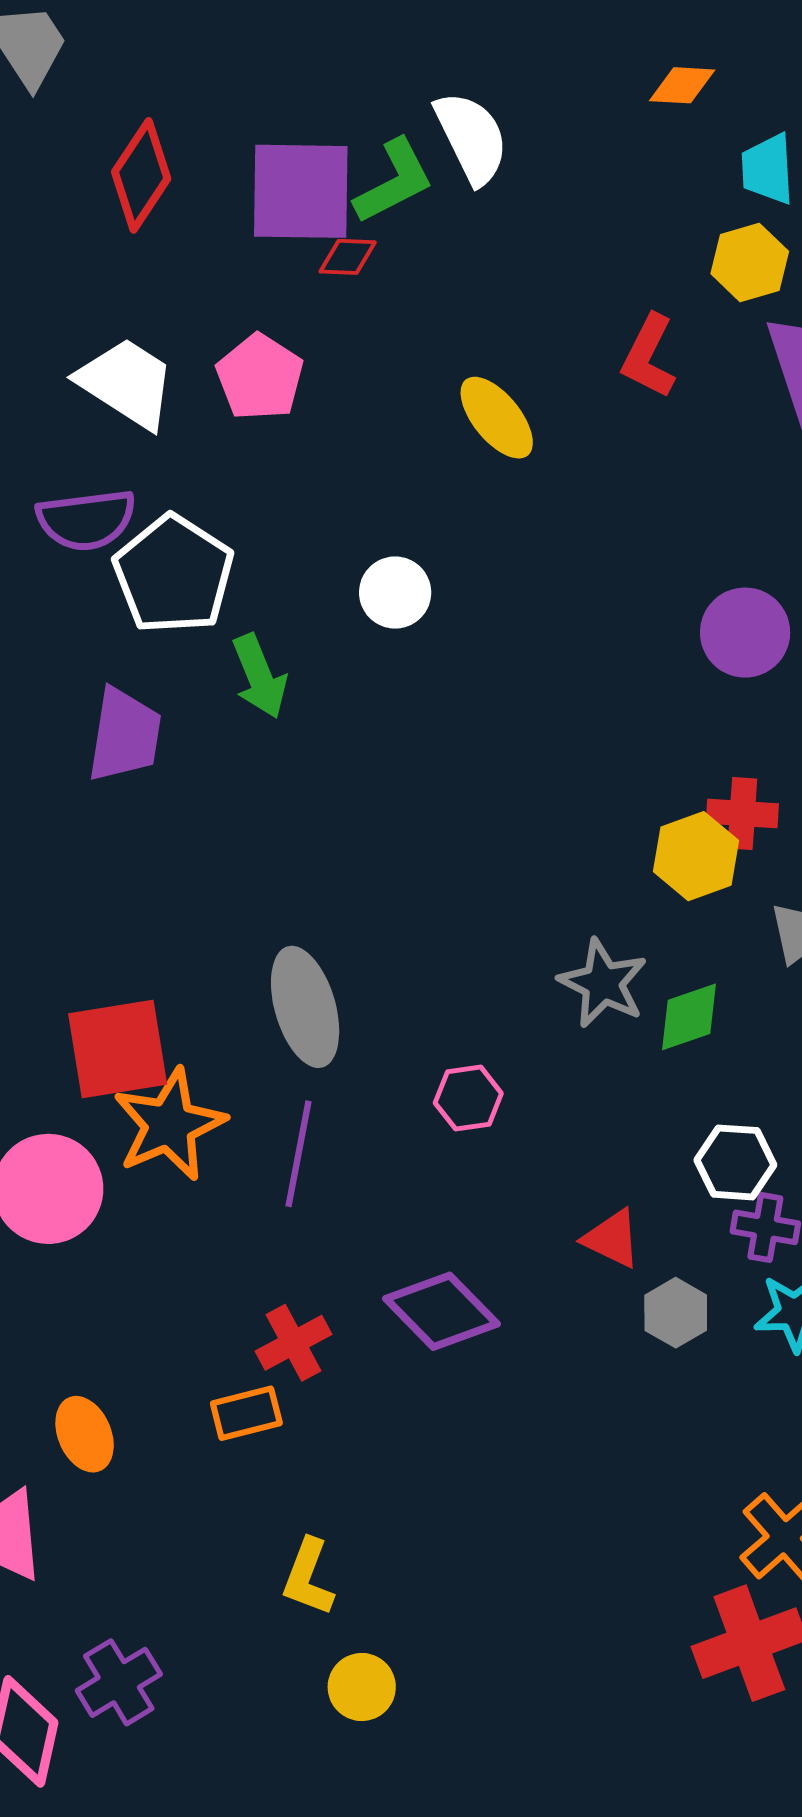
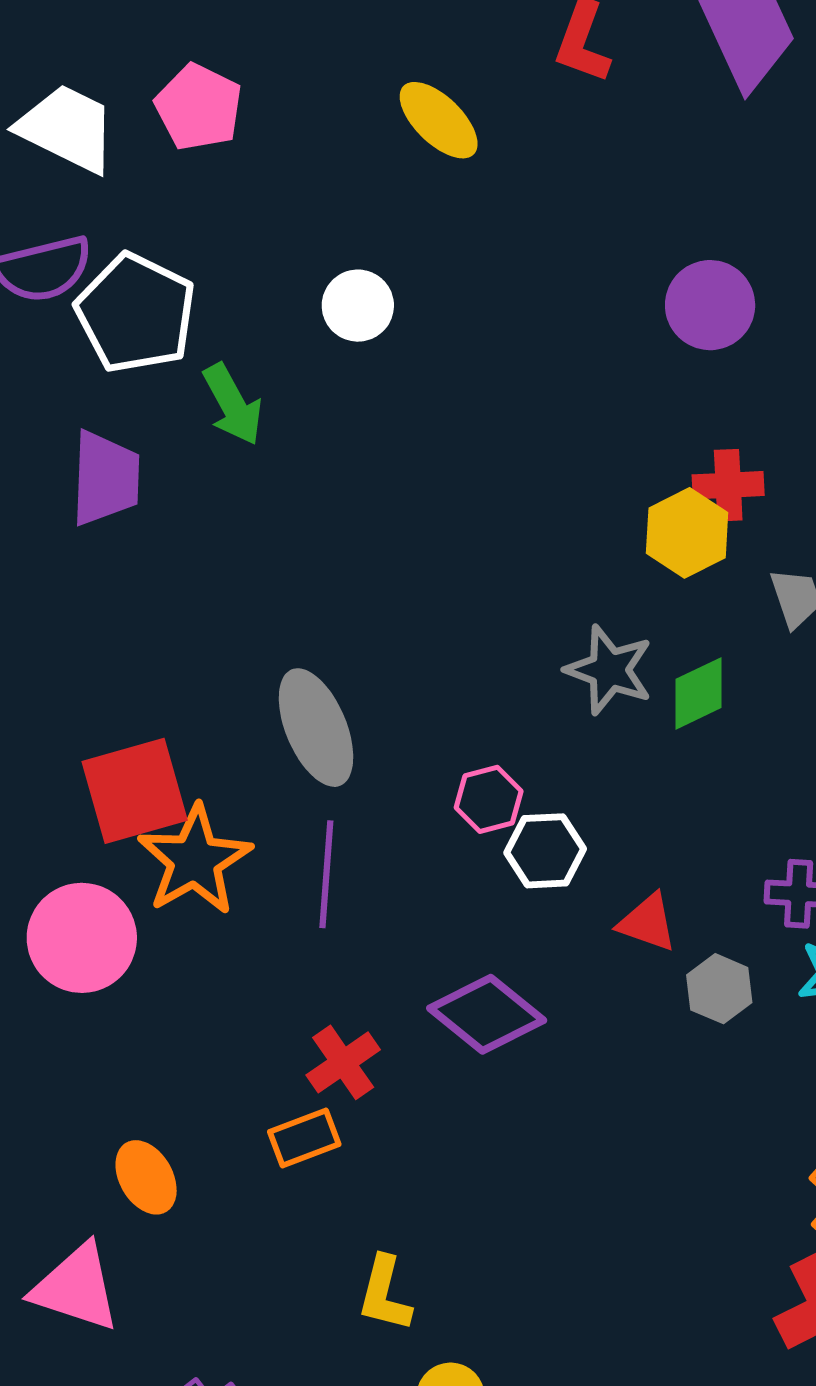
white hexagon: (735, 1162) -> (545, 851), moved

